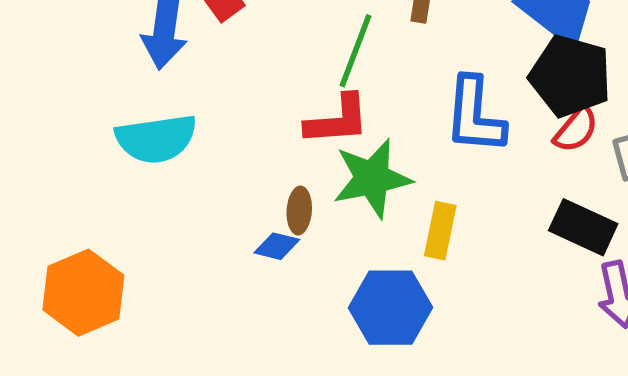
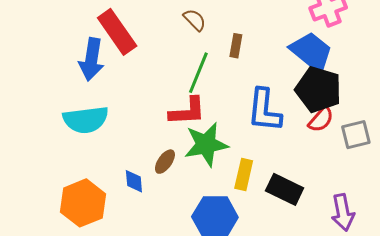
brown ellipse: (299, 211) -> (165, 162), turned 30
black rectangle: (583, 227) -> (285, 189), moved
blue diamond: (277, 246) -> (134, 181), moved, turned 70
orange hexagon: (83, 293) -> (83, 203), moved

